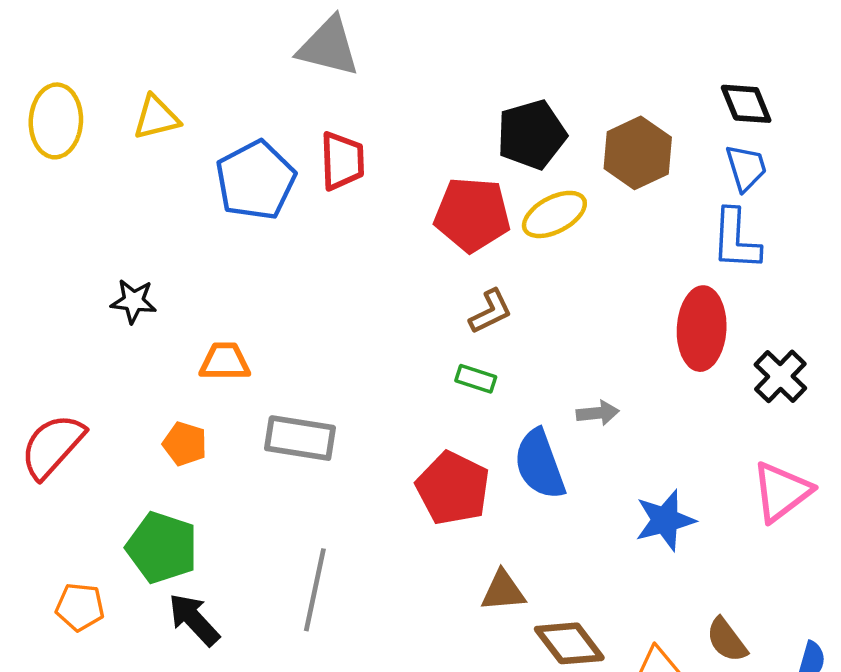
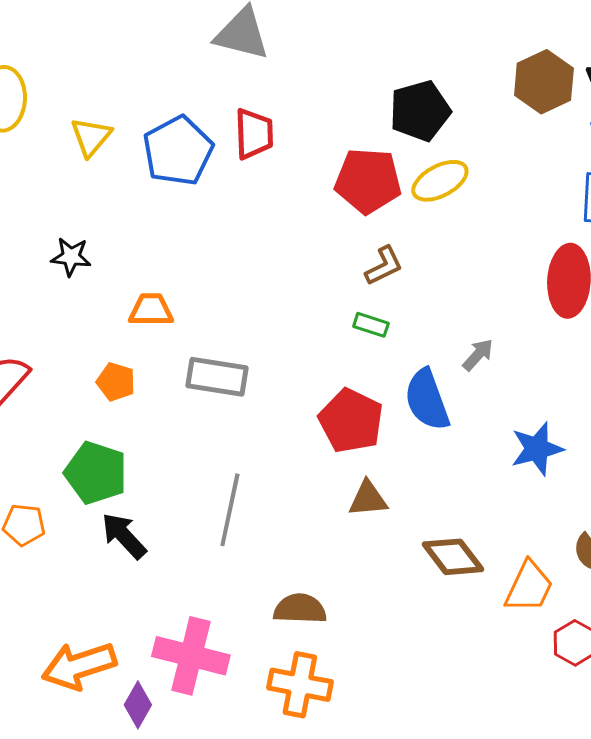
yellow triangle: (156, 118) -> (91, 137), moved, turned -36
brown hexagon: (638, 153) -> (544, 82), moved
gray arrow: (598, 413) -> (478, 355), turned -42
brown triangle: (503, 591) -> (368, 499), moved

